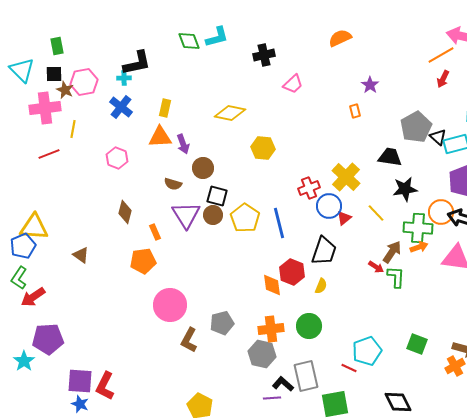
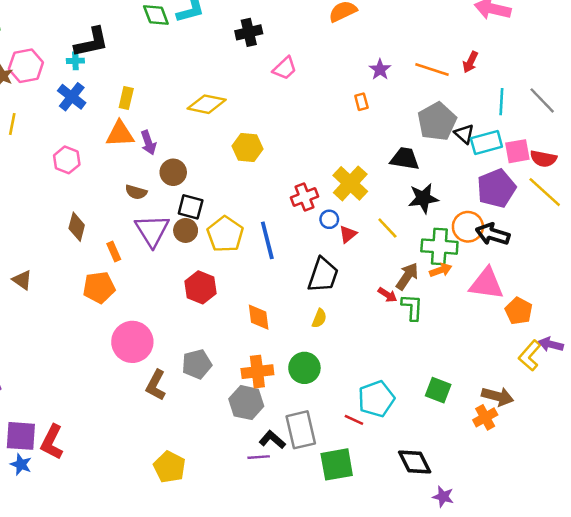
orange line: (441, 55) -> (432, 70), moved, turned 48
blue circle: (329, 206) -> (329, 219), size x0.6
red hexagon: (292, 272) -> (200, 287), moved

